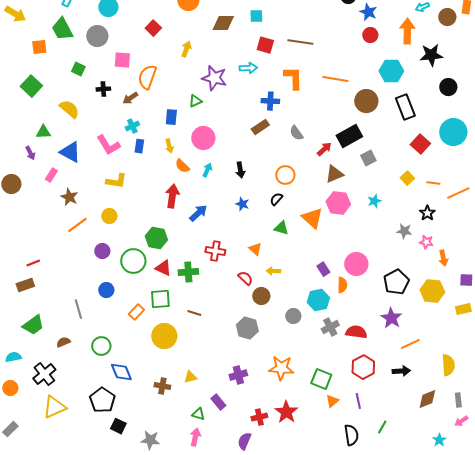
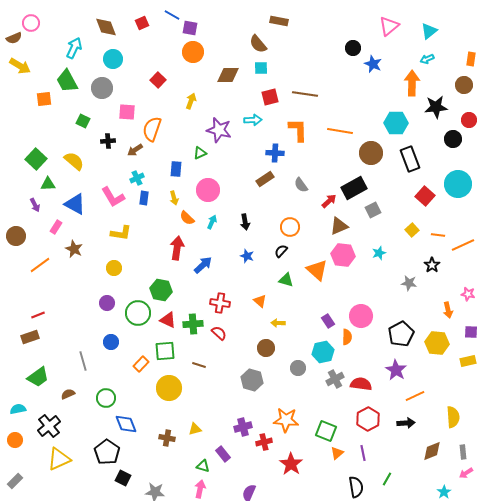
brown circle: (447, 17) -> (464, 85), moved
red circle: (370, 35) -> (469, 120), moved
red square: (265, 45) -> (270, 97), turned -30
green square: (31, 86) -> (36, 159), moved
orange line: (77, 225) -> (40, 265), moved
pink star: (426, 242) -> (468, 294), moved
red semicircle: (245, 278) -> (219, 333), moved
red cross: (259, 417) -> (264, 442), moved

